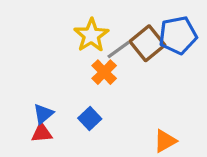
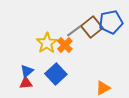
yellow star: (91, 35) -> (47, 43), moved
blue square: (90, 119) -> (56, 74), size x1.5

